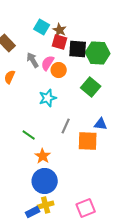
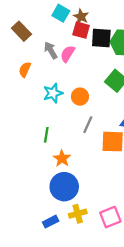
orange circle: (59, 70) -> (80, 97), moved
cyan star: (48, 98) -> (53, 93), moved
green line: (29, 135) -> (46, 135), turned 64
yellow cross: (46, 205) -> (78, 214), moved

